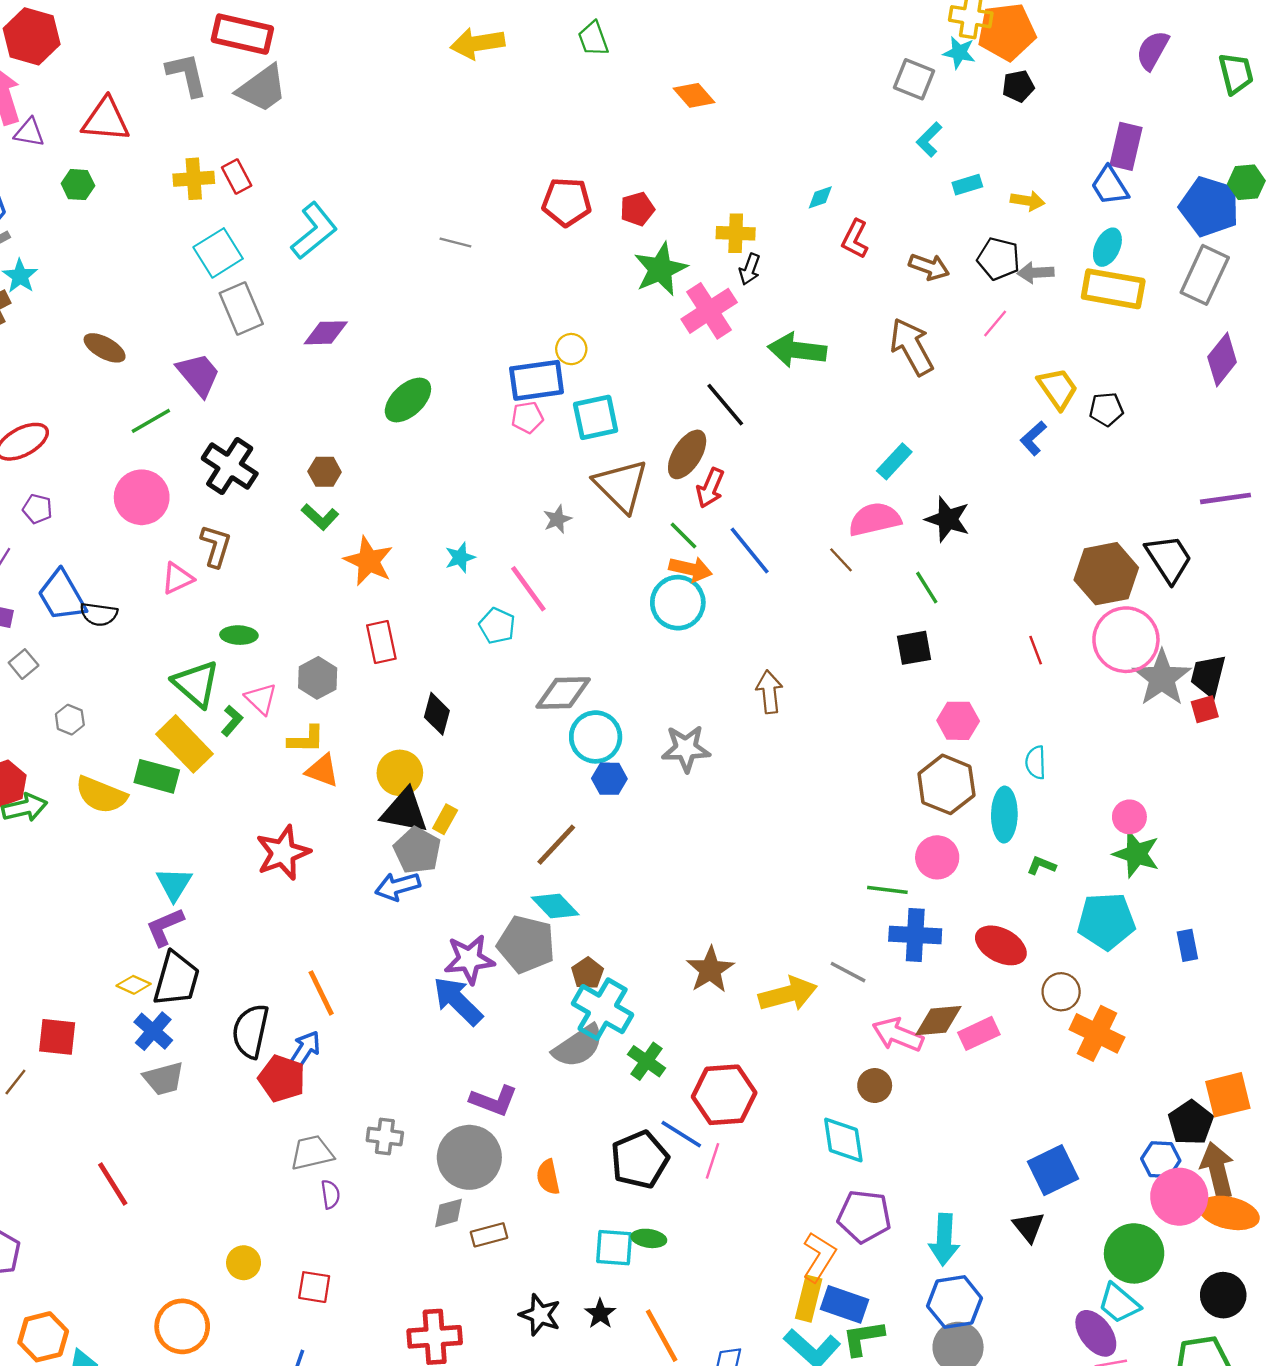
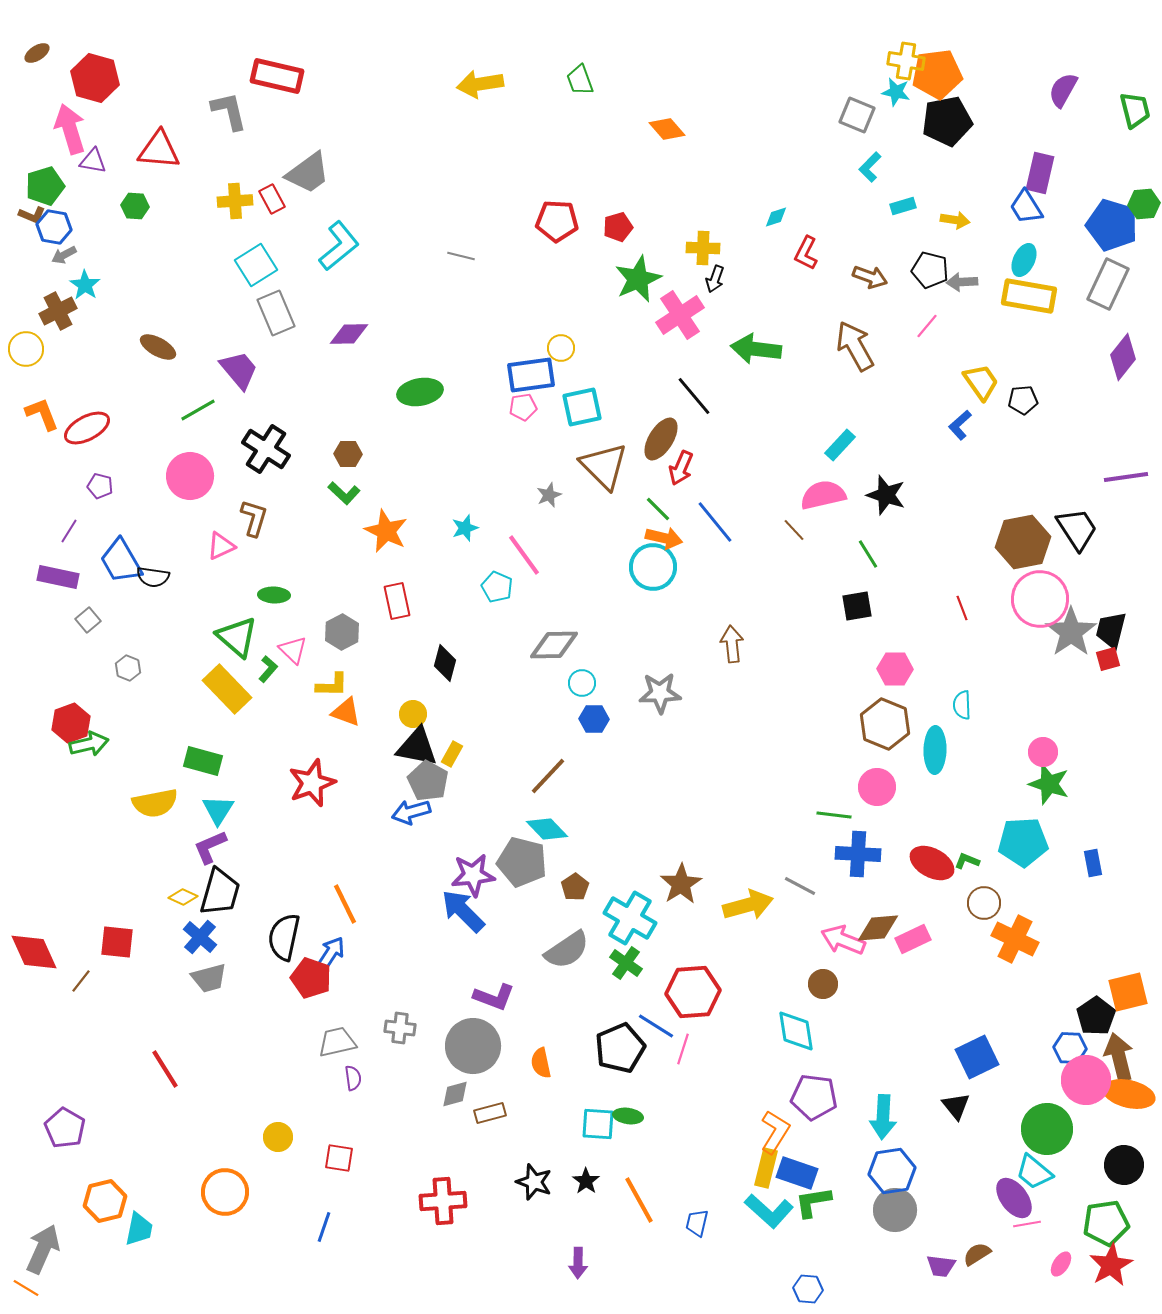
black pentagon: (1018, 86) -> (947, 121), size x1.8
gray trapezoid: (262, 88) -> (308, 173), moved
green ellipse: (408, 400) -> (420, 392), turned 33
cyan circle: (596, 737) -> (582, 683), size x0.6
yellow circle: (400, 773) -> (413, 714), size x0.7
green rectangle: (157, 776) -> (203, 761), moved
yellow semicircle: (101, 795) -> (155, 803), moved, turned -33
green L-shape: (1041, 866) -> (967, 861), moved
cyan cross: (603, 1009) -> (630, 918), moved

